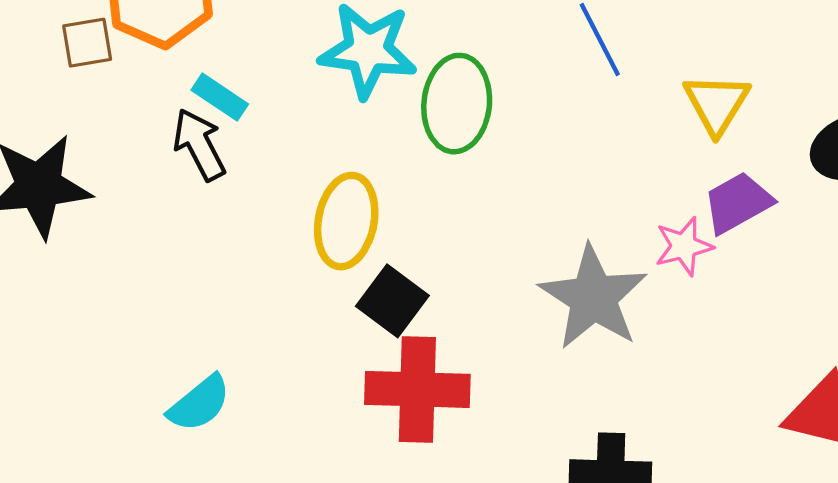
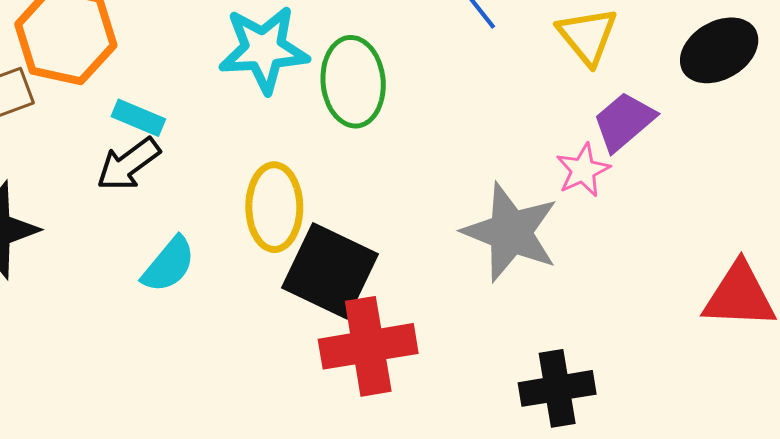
black arrow: (199, 145) -> (128, 164), turned -88
black square: (392, 301) -> (330, 271), size x1.5
cyan semicircle: (199, 403) -> (169, 265), moved

